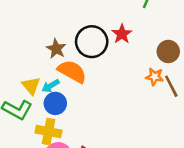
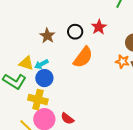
black circle: (92, 42) -> (75, 32), size x0.6
orange semicircle: (72, 71) -> (83, 57), moved, turned 95
yellow triangle: (31, 86) -> (26, 63), turned -35

